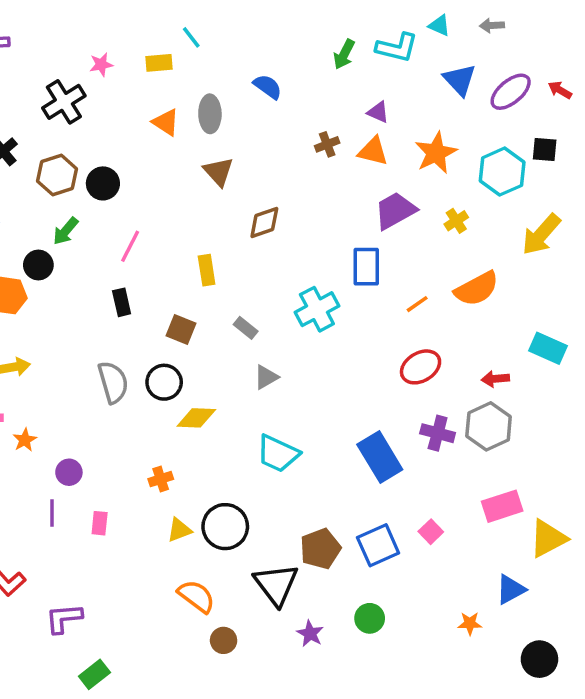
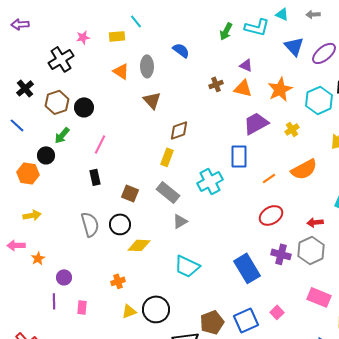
yellow rectangle: (207, 270) -> (167, 157), moved, turned 30
gray rectangle: (246, 328) -> (168, 192), size x1.6
pink rectangle: (502, 506) -> (319, 297), turned 40

